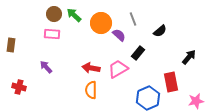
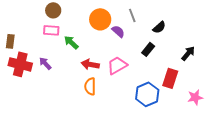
green arrow: (74, 15) -> (71, 42), moved
black rectangle: (138, 53) -> (148, 49), moved
red rectangle: (171, 82) -> (170, 78), turned 30
red cross: (19, 87) -> (20, 64), moved, size x1.6

